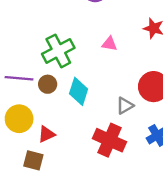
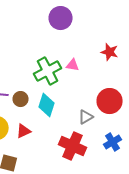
green cross: (58, 51) -> (48, 71), moved
red triangle: (46, 134) -> (24, 131), moved

